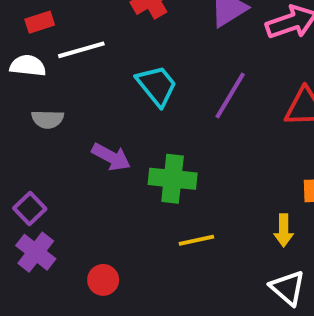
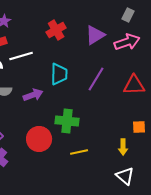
cyan trapezoid: (157, 86) -> (59, 74), turned 40
purple arrow: (111, 157) -> (33, 95), moved, turned -48
red circle: (103, 280) -> (39, 139), moved, size x1.6

